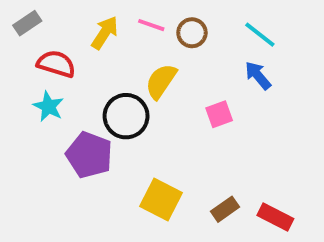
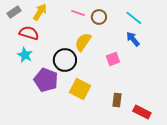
yellow arrow: (105, 33) -> (40, 12), moved
yellow square: (161, 200) -> (80, 89), moved
brown rectangle: (225, 209) -> (117, 100), moved, turned -48

